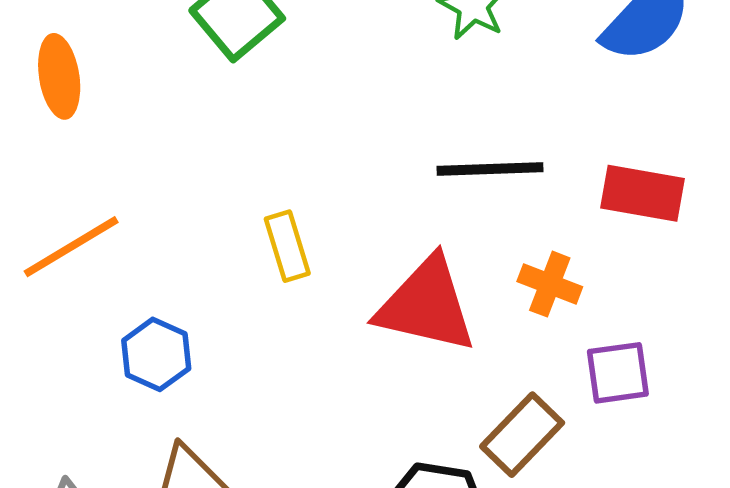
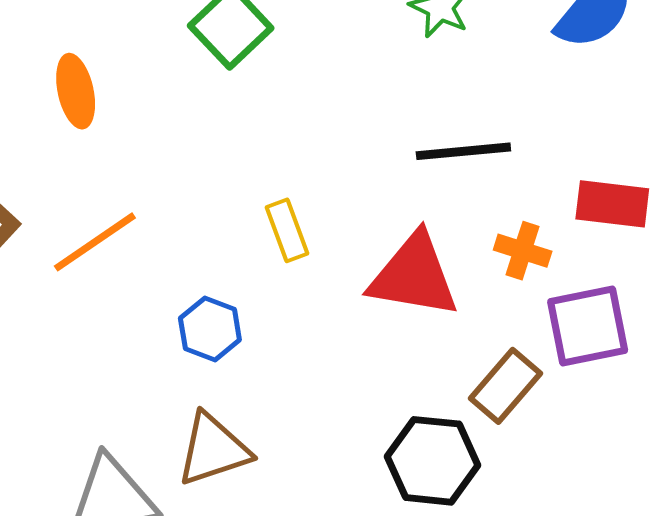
red rectangle: (643, 193) -> (612, 204), moved
blue hexagon: (156, 354) -> (210, 329), moved
purple square: (618, 373) -> (588, 326), size x1.4

